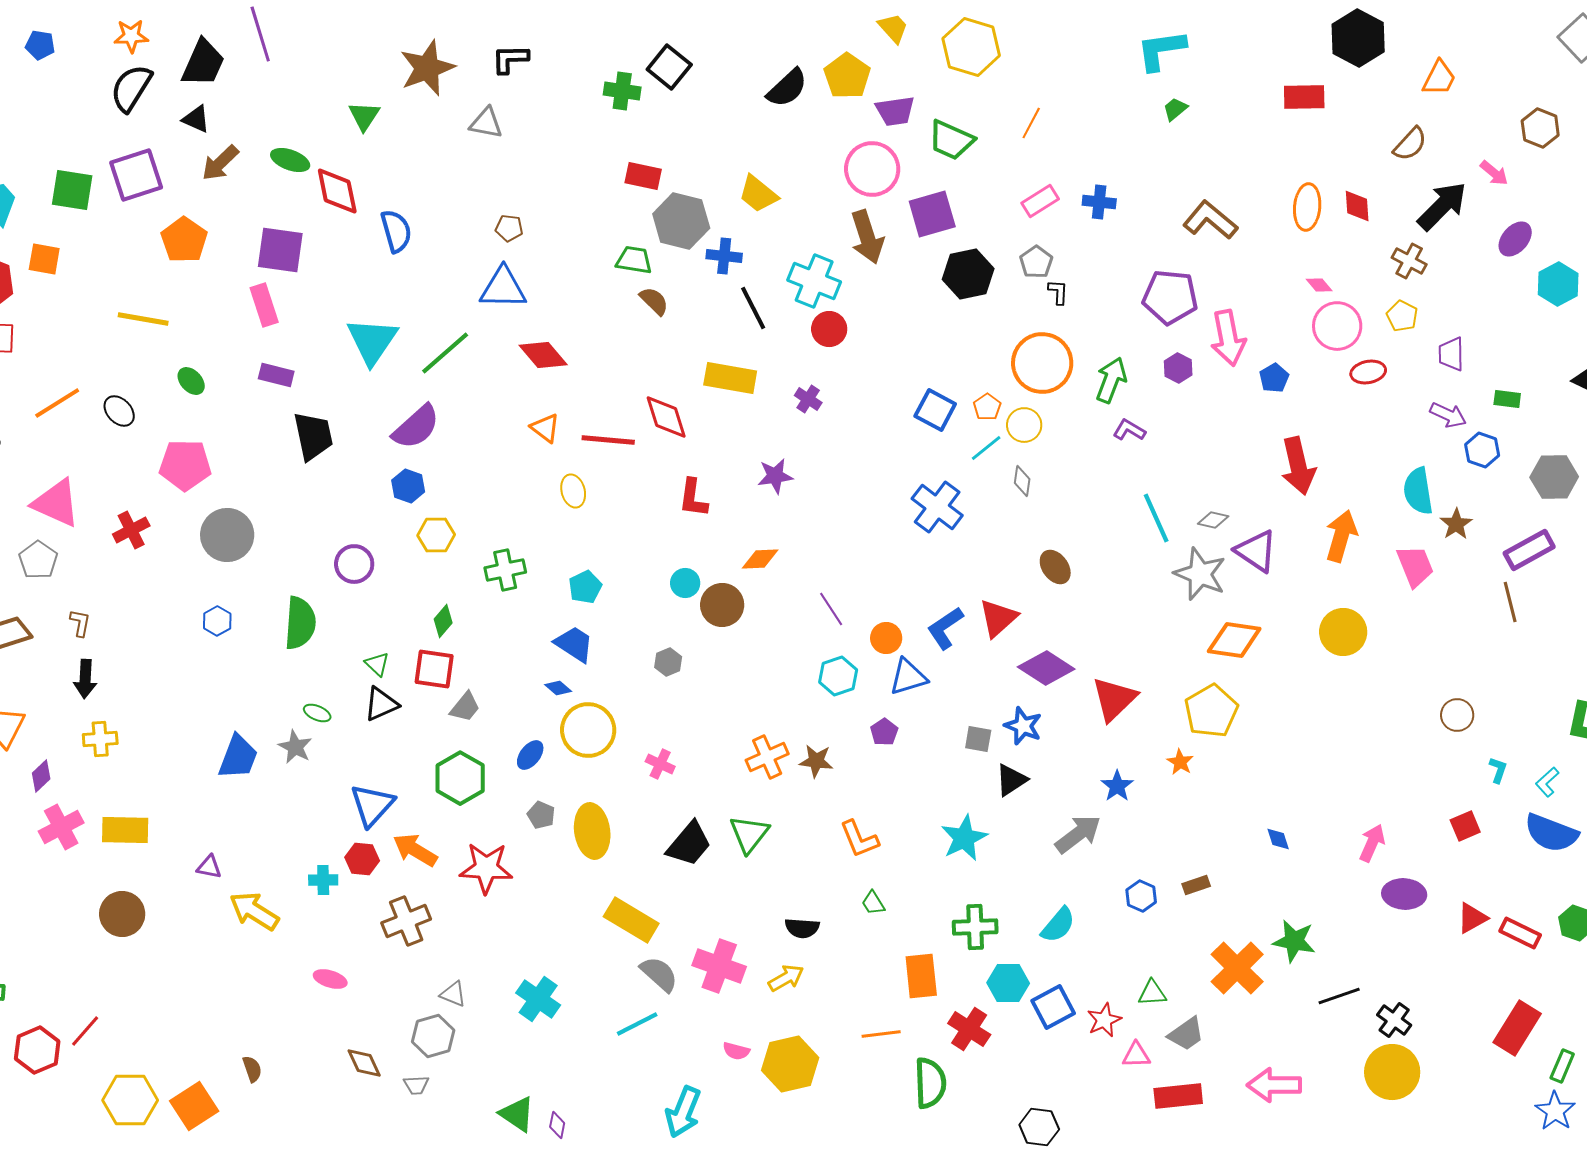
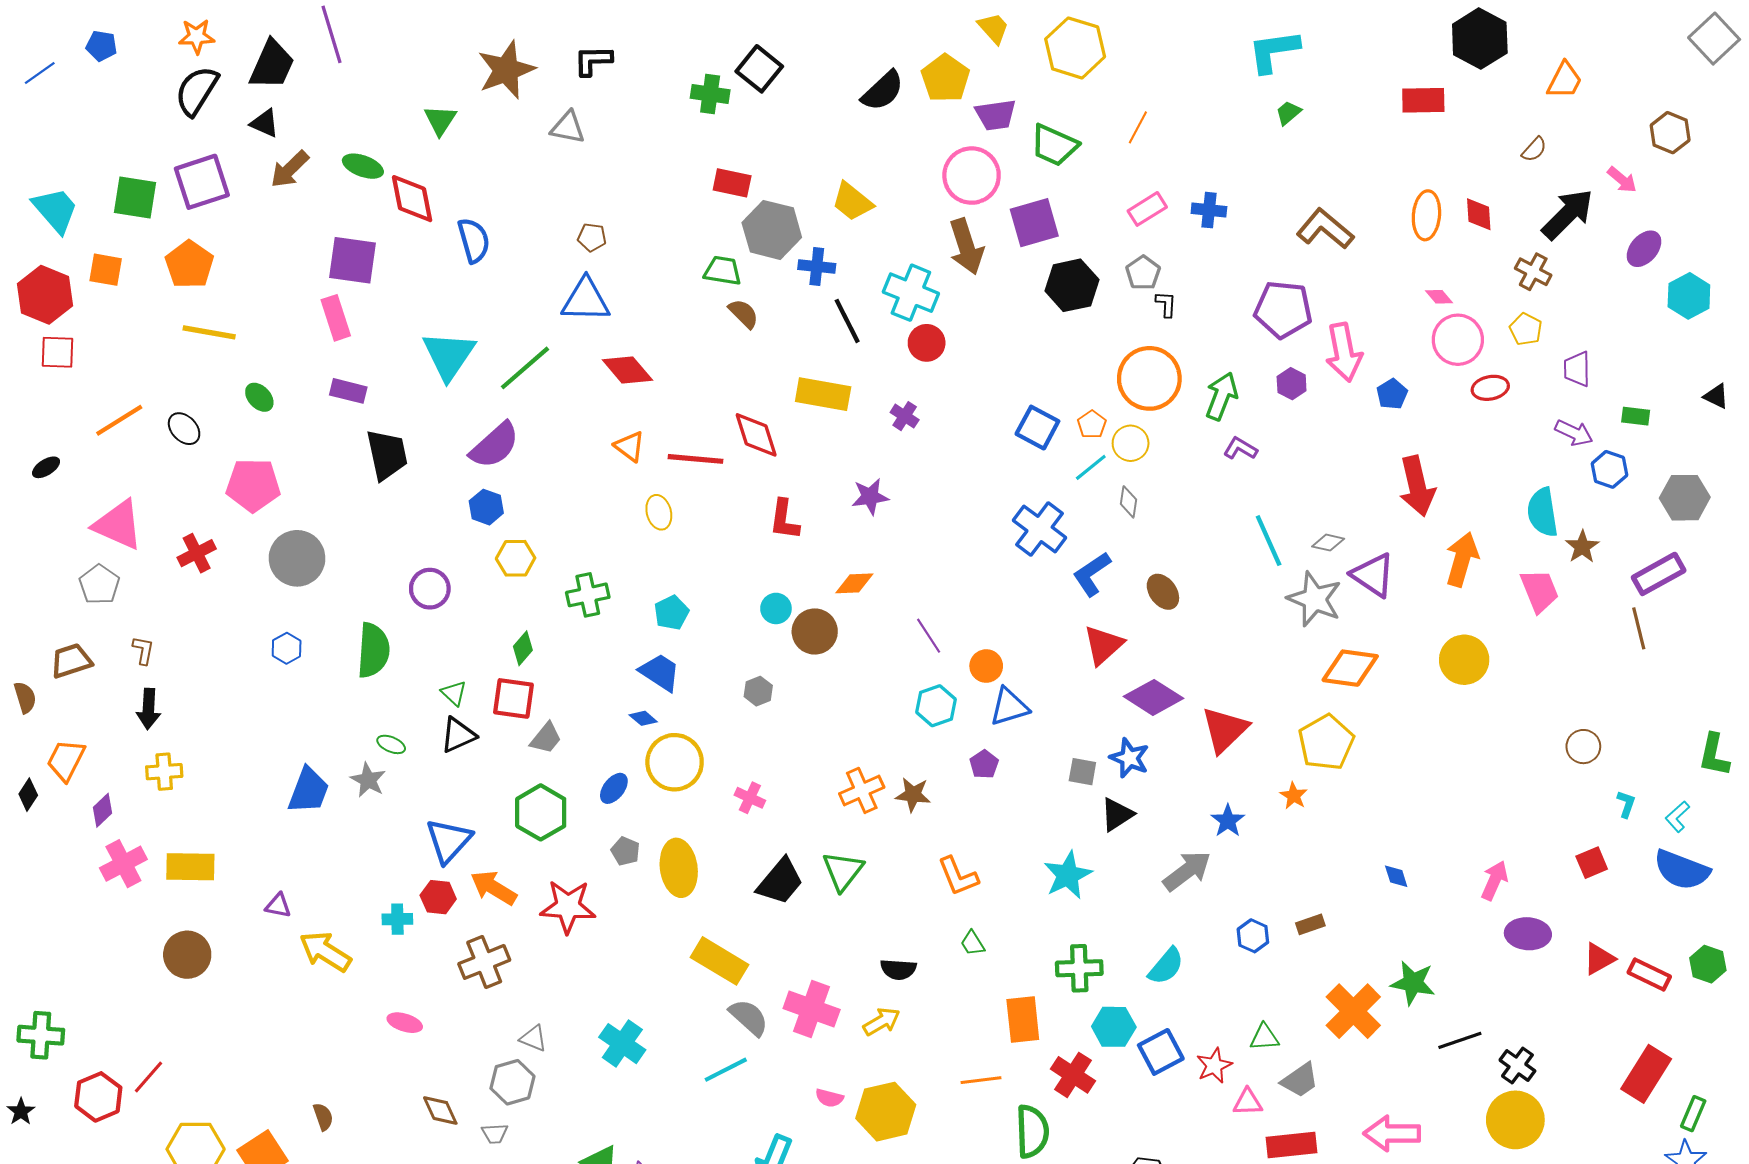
brown semicircle: (1410, 144) -> (1534, 149), size x0.7
orange pentagon: (184, 240) -> (189, 264), moved
blue L-shape: (945, 628) -> (1092, 574), moved

